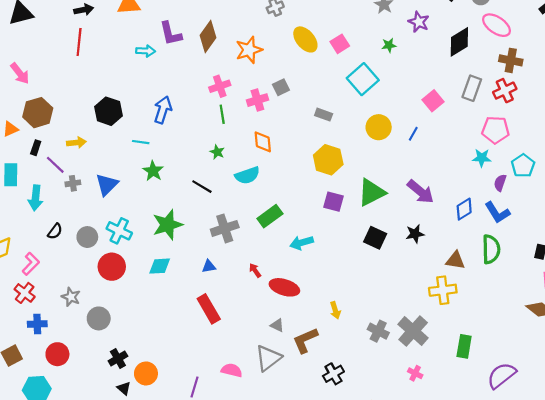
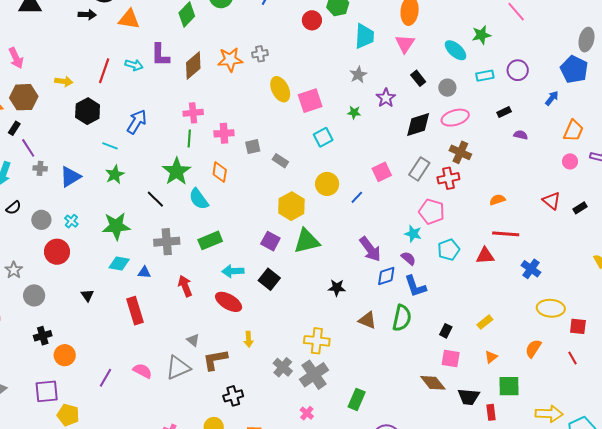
pink ellipse: (496, 25) -> (455, 118), turned -64
red line: (79, 42) -> (104, 71), moved
pink square: (340, 44) -> (310, 101), size x1.4
orange star: (249, 50) -> (230, 60), moved
cyan square: (363, 79) -> (323, 137), size x0.7
gray square: (281, 87) -> (253, 147), moved
yellow arrow: (76, 143) -> (64, 81), moved
green star: (217, 152) -> (177, 171), size x2.0
yellow hexagon: (328, 160) -> (291, 206), moved
cyan semicircle: (247, 175) -> (199, 199), turned 60
purple semicircle: (500, 183) -> (408, 258), moved, turned 98
purple arrow: (421, 192) -> (370, 249), moved
cyan cross: (119, 231) -> (71, 221), size x0.6
black square: (375, 238) -> (269, 279), moved
cyan diamond: (160, 266) -> (119, 264), moved
red arrow: (255, 270) -> (185, 286), size x1.5
red ellipse: (284, 287) -> (229, 302), moved
yellow cross: (443, 290) -> (317, 341), moved
black triangle: (124, 388) -> (87, 295), moved

